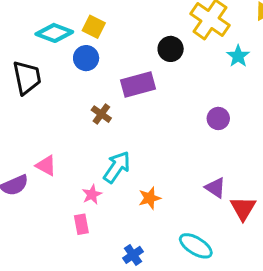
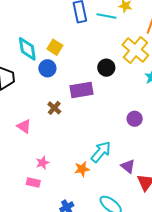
cyan diamond: (54, 33) -> (27, 49), turned 55
pink triangle: (46, 166) -> (24, 126), moved
cyan arrow: (117, 167) -> (101, 152), moved
pink rectangle: (81, 224) -> (33, 183), turned -72

